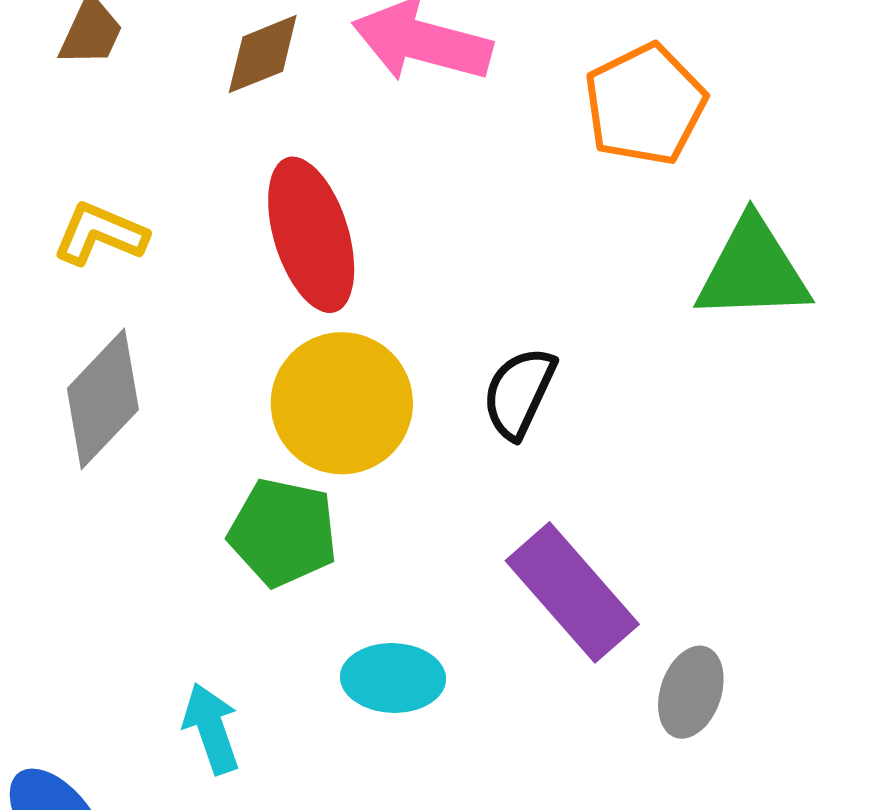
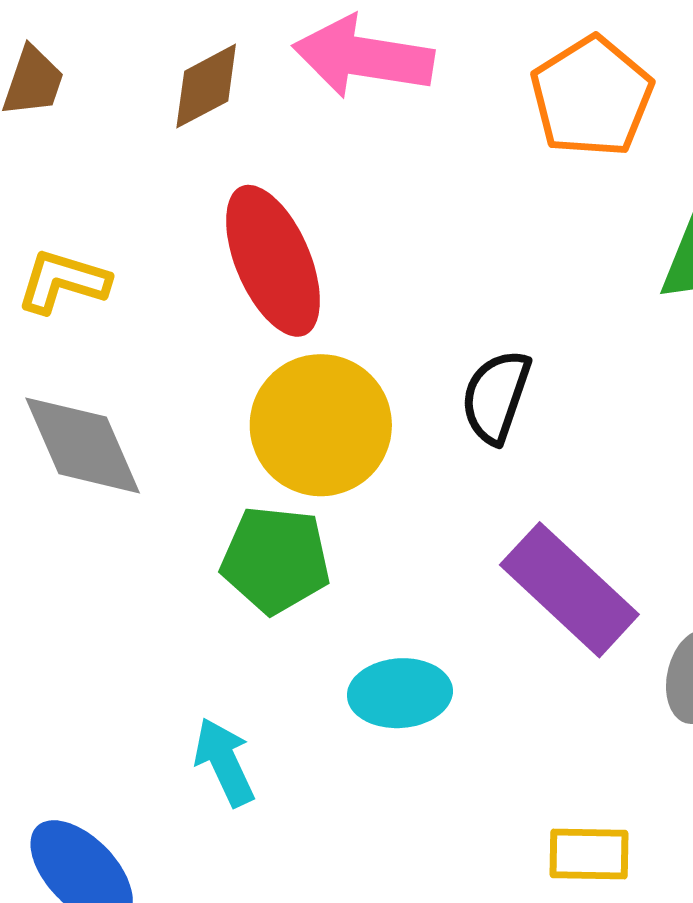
gray diamond: (103, 399) -> (83, 445), turned -61

